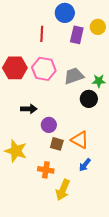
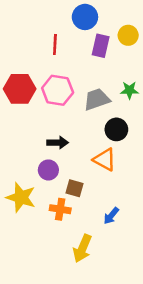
green star: (99, 81) -> (129, 90), moved
black arrow: (29, 109) -> (58, 143), moved
purple circle: (49, 125) -> (48, 170), moved
orange triangle: (80, 140) -> (105, 160), moved
orange cross: (46, 170) -> (60, 209), moved

